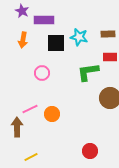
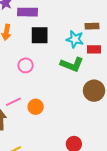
cyan star: (79, 37) -> (75, 39), moved
green L-shape: (88, 72) -> (72, 64), turned -150

